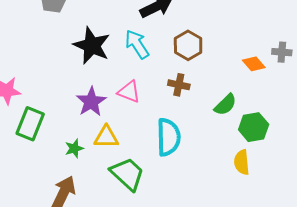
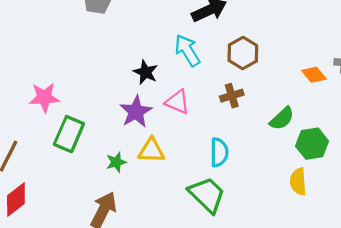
black star: (92, 46) -> (146, 72), moved, size x0.6
brown cross: (179, 85) -> (232, 96), turned -30
cyan semicircle: (168, 137) -> (219, 152), size x0.7
green trapezoid: (127, 174) -> (207, 195), moved

